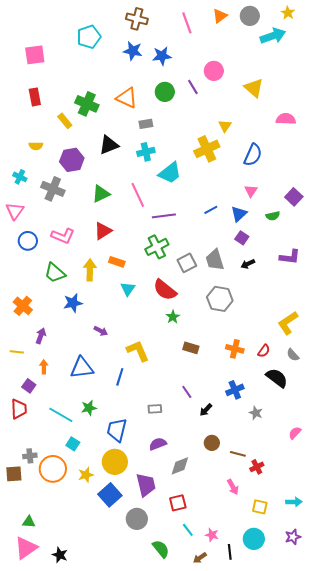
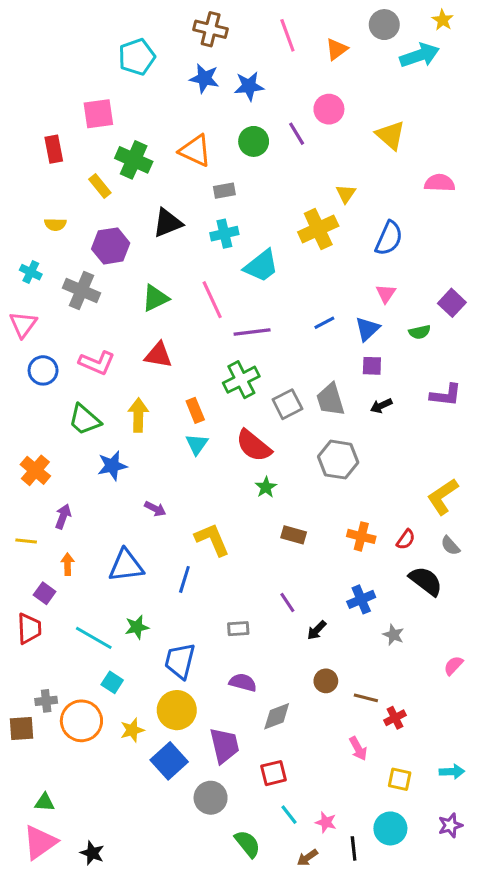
orange triangle: (220, 16) -> (337, 49), moved
pink square: (35, 55) -> (98, 114), moved
red triangle: (103, 231) -> (158, 355), turned 42
purple square: (242, 238) -> (372, 366), turned -32
orange rectangle: (117, 262) -> (195, 410), moved, turned 49
purple semicircle: (158, 444) -> (243, 682), turned 36

